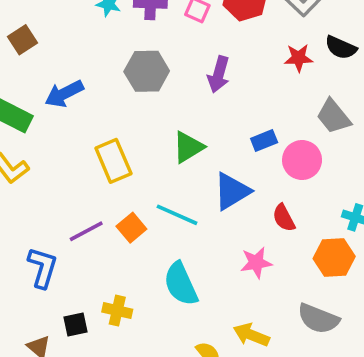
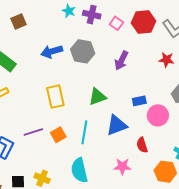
blue arrow: (64, 94) -> (52, 51), moved
cyan line: (177, 215) -> (84, 132), turned 65

